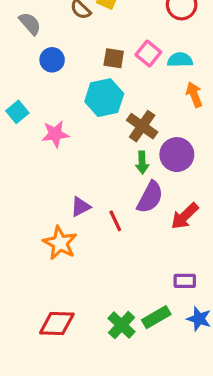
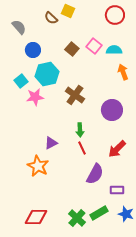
brown square: (114, 58) -> (72, 49), turned 32
cyan hexagon: (104, 98) -> (47, 74), moved
cyan square: (17, 112) -> (21, 81), moved
brown cross: (142, 126) -> (75, 95), moved
green arrow: (142, 162) -> (80, 130), moved
purple semicircle: (150, 197) -> (95, 174), moved
red line: (115, 221) -> (82, 148), moved

